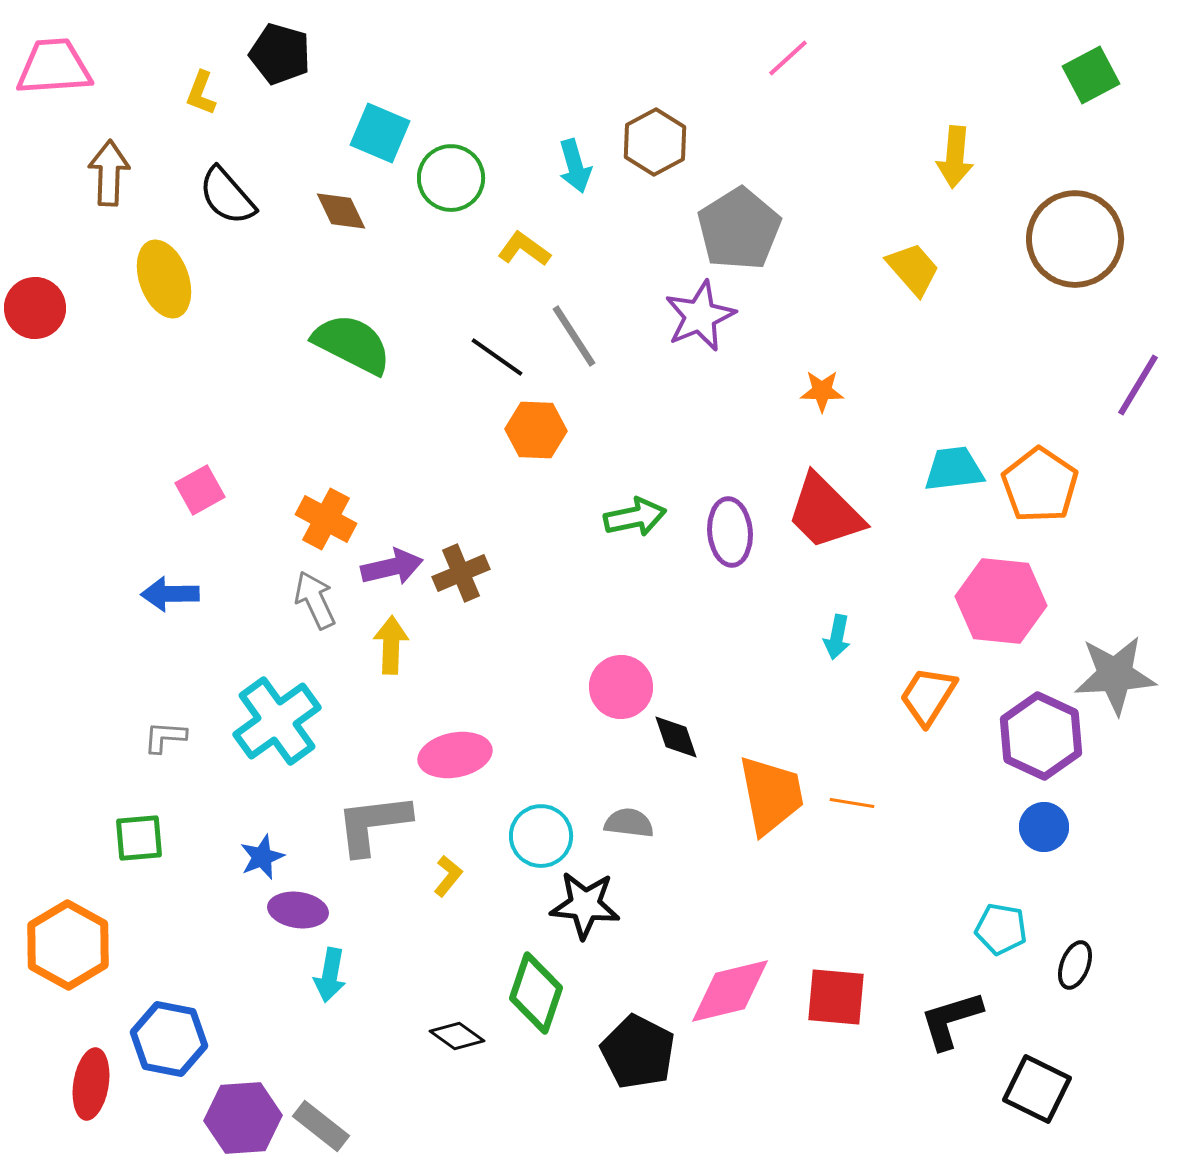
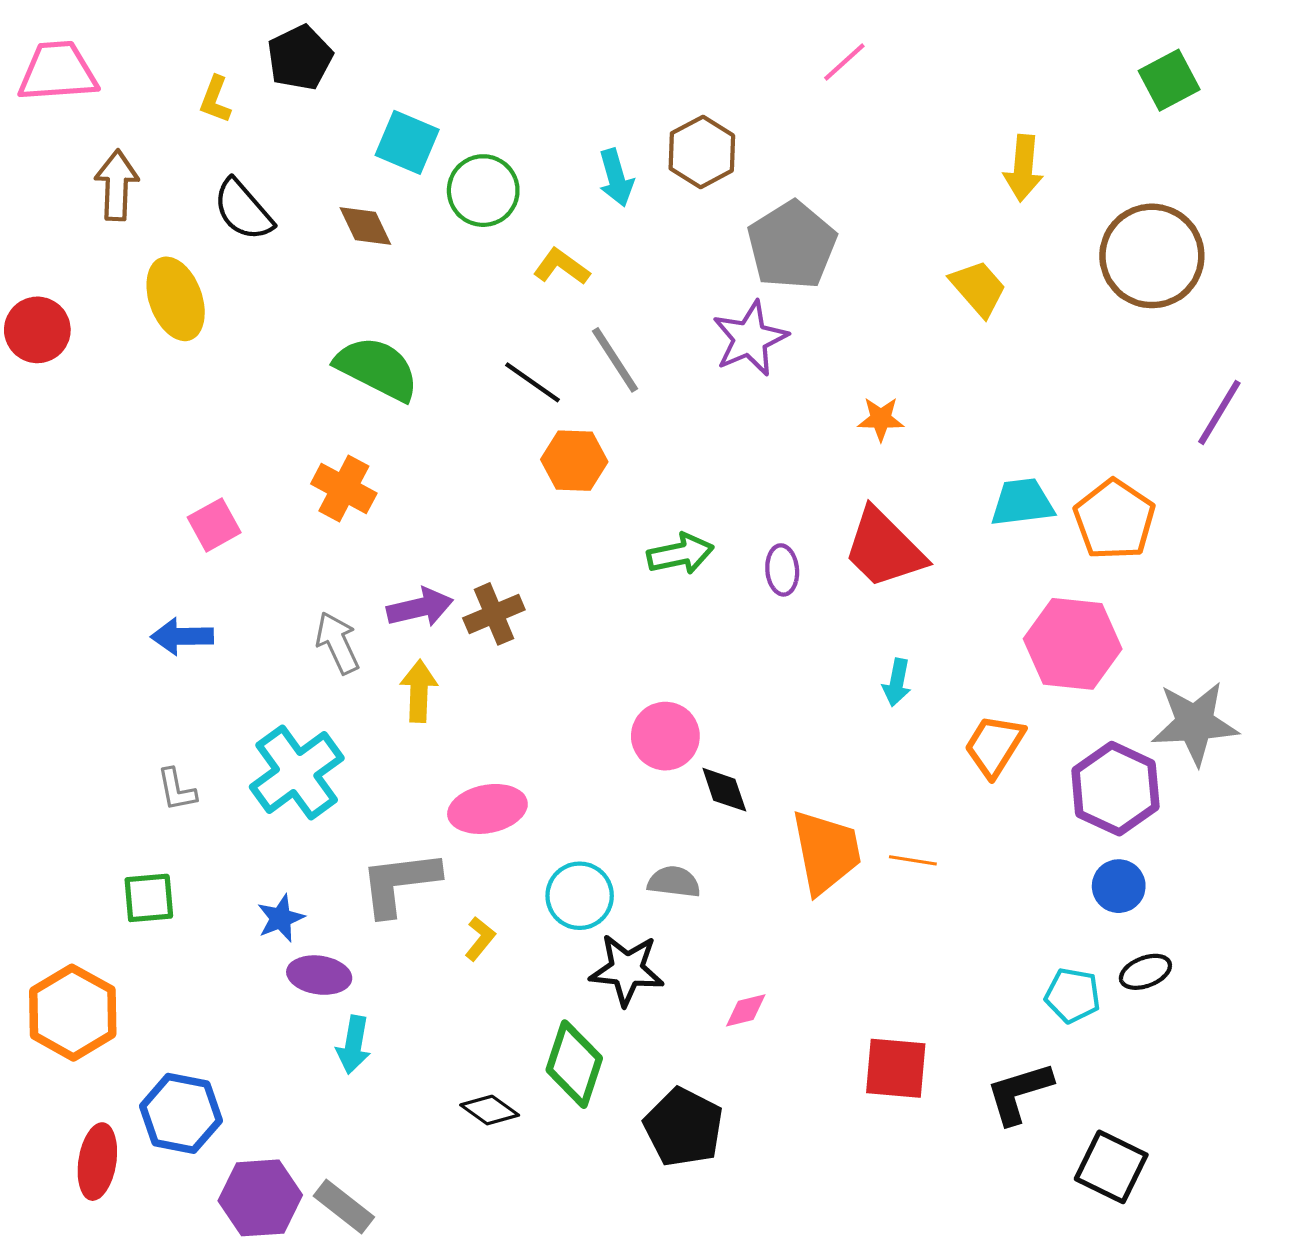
black pentagon: (280, 54) -> (300, 58), turned 30
orange cross: (326, 519) -> (344, 489), moved
purple ellipse: (730, 532) -> (782, 570), size x0.7
gray L-shape: (165, 737) -> (177, 790), turned -105
black ellipse: (1075, 965) -> (1145, 972), moved, turned 48
pink diamond: (730, 991) -> (746, 1010), moved, size x0.5

